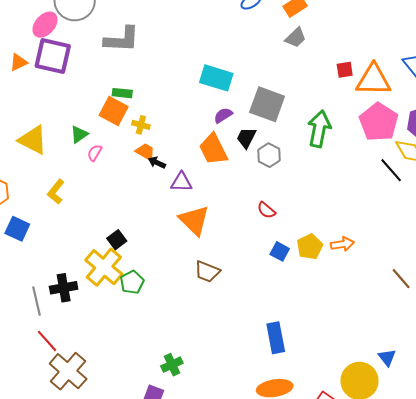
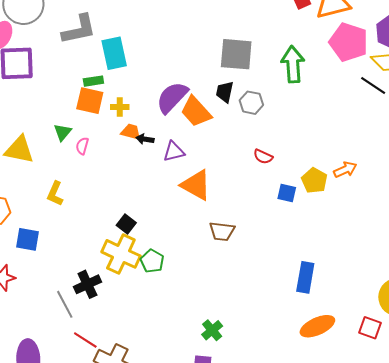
cyan rectangle: (216, 78) -> (114, 53), moved, turned 76
purple semicircle: (223, 115) -> (172, 97), moved, size x1.8
blue rectangle: (276, 338) -> (305, 277), turned 36

